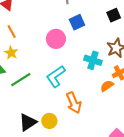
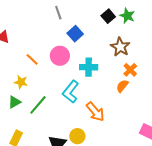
orange line: (12, 31) -> (32, 59), moved
cyan cross: (93, 60) -> (89, 67), moved

